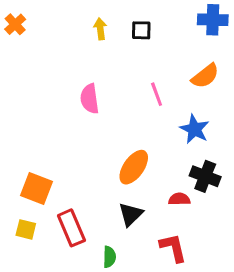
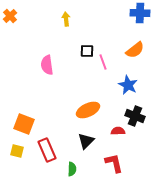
black square: (141, 30) -> (87, 51), moved
pink semicircle: (90, 99) -> (47, 65), moved
orange ellipse: (134, 167) -> (88, 110), turned 30

